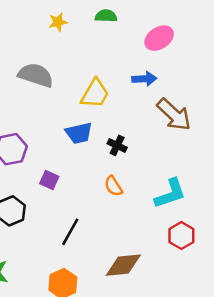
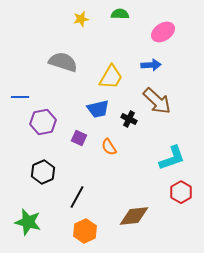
brown arrow: (174, 115) -> (157, 101), moved
purple square: (49, 180) -> (79, 138), moved
orange semicircle: (113, 186) -> (109, 147), moved
black line: (70, 232) -> (77, 197), moved

